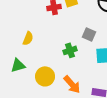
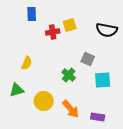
green cross: (70, 50) -> (69, 75), turned -32

